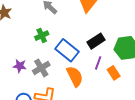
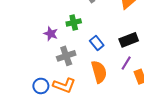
blue rectangle: (67, 50) -> (97, 43), size x0.6
purple star: (20, 66) -> (51, 34), moved

